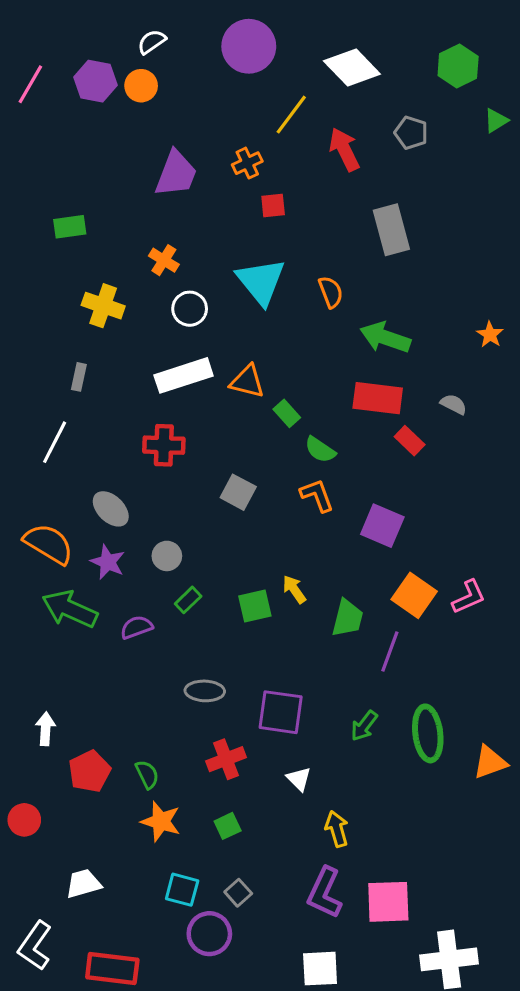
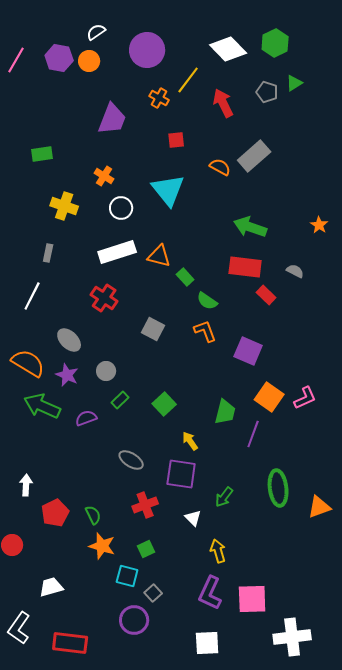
purple circle: (249, 46) -> (147, 50), moved
green hexagon: (458, 66) -> (275, 43), moved
green triangle: (496, 121) -> (294, 83), moved
orange cross: (247, 163) -> (159, 98), moved, turned -36
gray rectangle: (391, 230) -> (254, 156), turned 64
orange semicircle: (331, 292) -> (220, 167), moved, turned -40
red cross: (164, 445) -> (104, 298), turned 32
yellow arrow: (294, 589) -> (190, 441), moved
green square: (255, 606) -> (164, 404), turned -30
gray ellipse: (205, 691) -> (131, 460), turned 30
green arrow: (364, 726) -> (224, 497), moved
cyan square: (182, 890) -> (127, 576), moved

